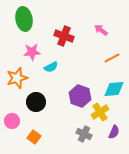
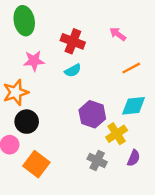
cyan semicircle: (51, 67) -> (73, 71), moved
black circle: (36, 102) -> (27, 122), moved
orange square: (34, 137) -> (36, 164), size x1.5

